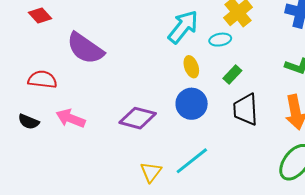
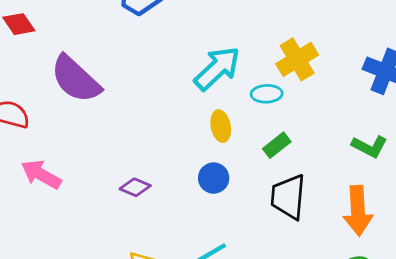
blue circle: (192, 104) -> (214, 178), size x0.7
purple diamond: (138, 118) -> (135, 187), size x0.6

